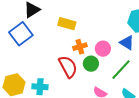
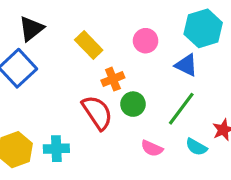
yellow rectangle: (67, 24) -> (89, 45), turned 36
pink circle: (103, 49) -> (146, 41), moved

